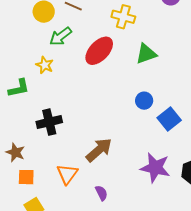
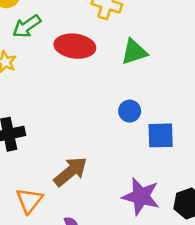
red ellipse: (99, 51) -> (75, 46), turned 52
blue square: (169, 119) -> (161, 135), turned 35

